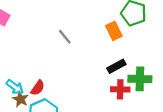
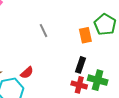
black rectangle: (116, 66) -> (80, 65), turned -56
red semicircle: (38, 88) -> (27, 73), moved

